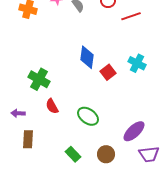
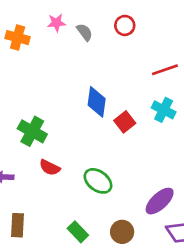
red line: (131, 16) -> (165, 70), moved
red semicircle: (52, 106) -> (50, 168), turned -35
brown rectangle: (28, 139) -> (18, 225), moved

